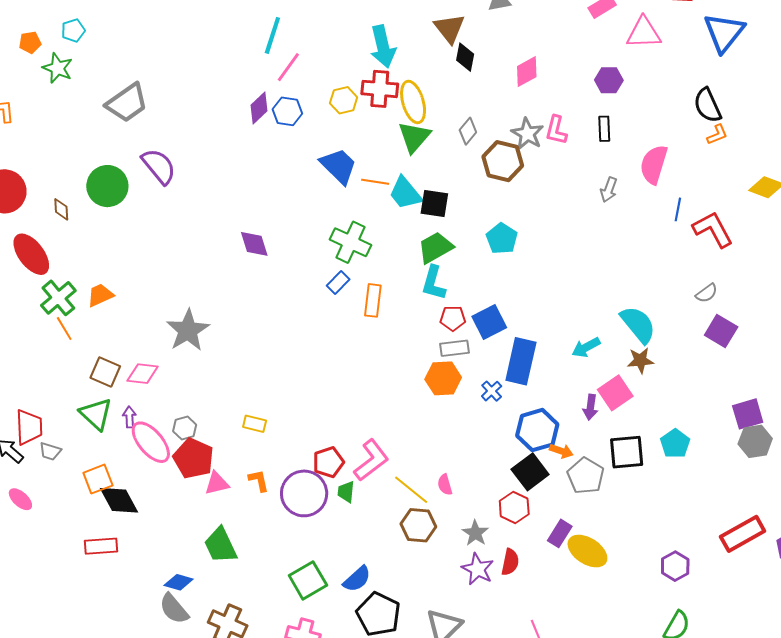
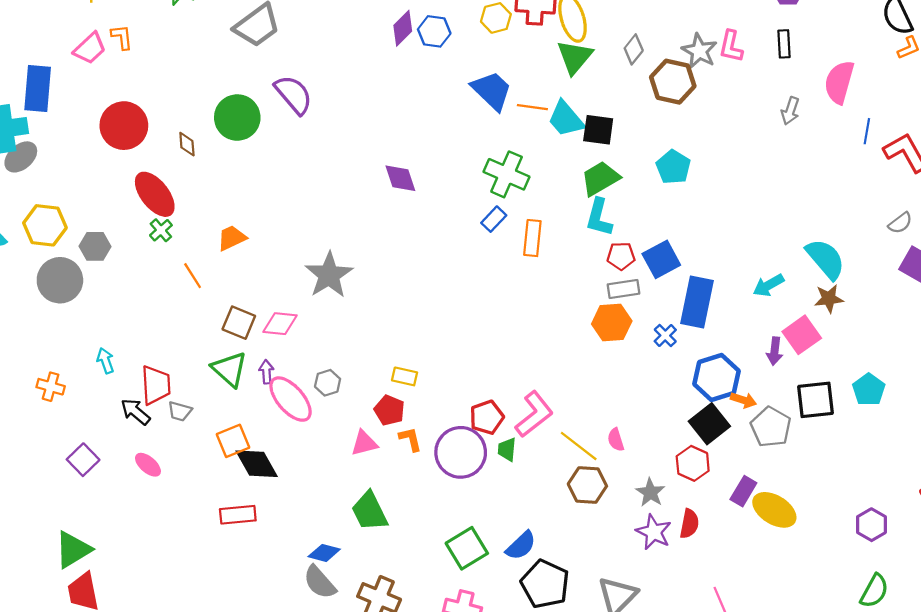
green cross: (58, 298) -> (161, 230), moved, size x0.6
red pentagon: (193, 458) -> (389, 410), moved, size x0.7

